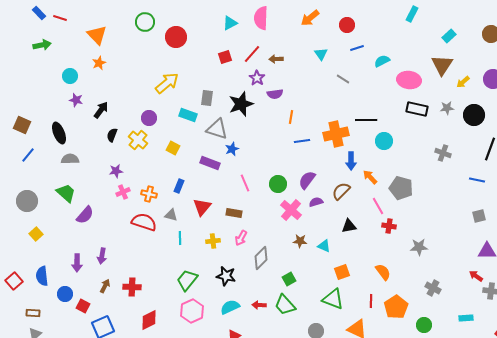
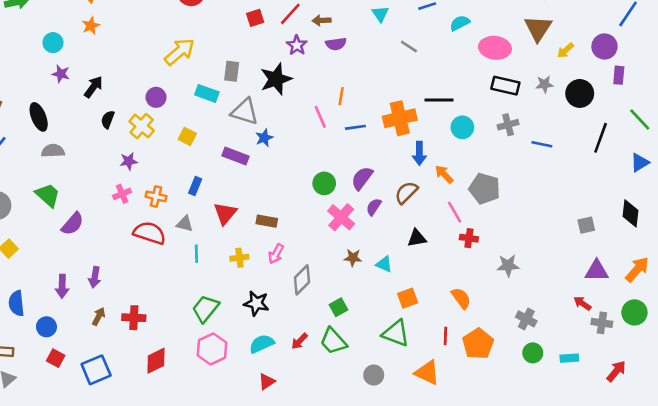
purple semicircle: (275, 94) -> (336, 44), moved
gray cross: (443, 153) -> (508, 125), moved, turned -35
purple star: (116, 171) -> (129, 161), moved
blue line: (477, 180) -> (542, 144), moved
pink line: (245, 183) -> (320, 117), moved
purple semicircle: (316, 202) -> (374, 207), turned -40
red arrow: (259, 305) -> (299, 341), turned -48
red square: (83, 306) -> (56, 358), moved
green circle: (424, 325) -> (533, 353), moved

